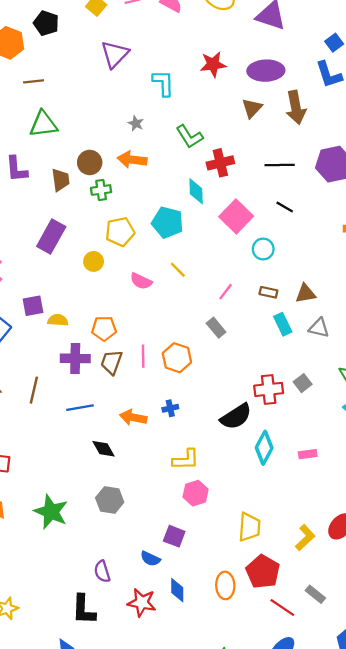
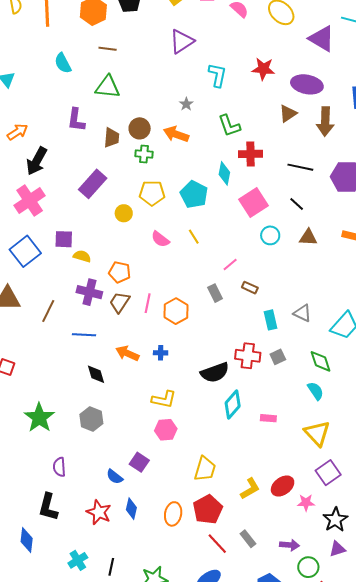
brown rectangle: (268, 292) -> (250, 288), moved
brown triangle: (306, 294) -> (308, 237), moved
cyan rectangle: (283, 324) -> (271, 320), moved
purple semicircle: (102, 571) -> (59, 467), moved

